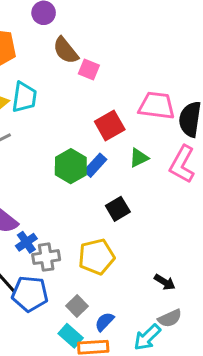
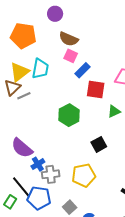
brown semicircle: (66, 50) -> (69, 39), turned -30
pink square: (89, 70) -> (71, 56), moved
red square: (110, 126) -> (96, 89), turned 36
blue rectangle: (95, 165) -> (82, 70), moved

